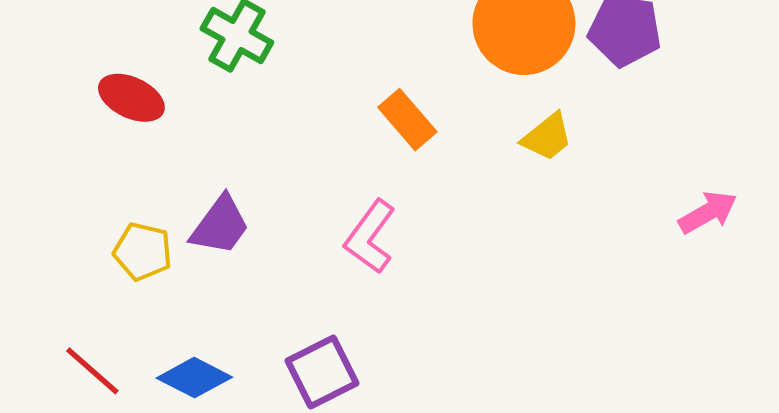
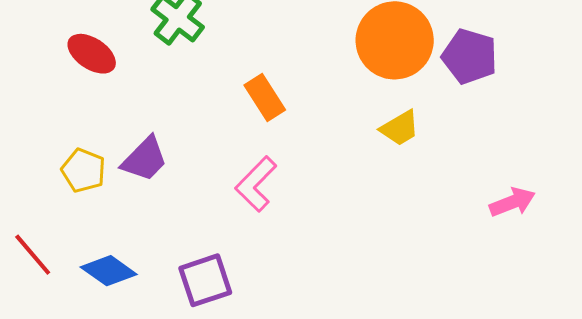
orange rectangle: (407, 120) -> (265, 97), moved

